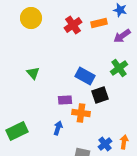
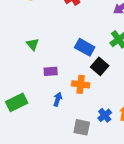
black square: (100, 95) -> (100, 66), turned -30
purple rectangle: (65, 100) -> (51, 71), moved

